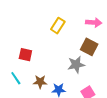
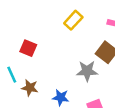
brown star: (40, 82) -> (30, 88), moved

